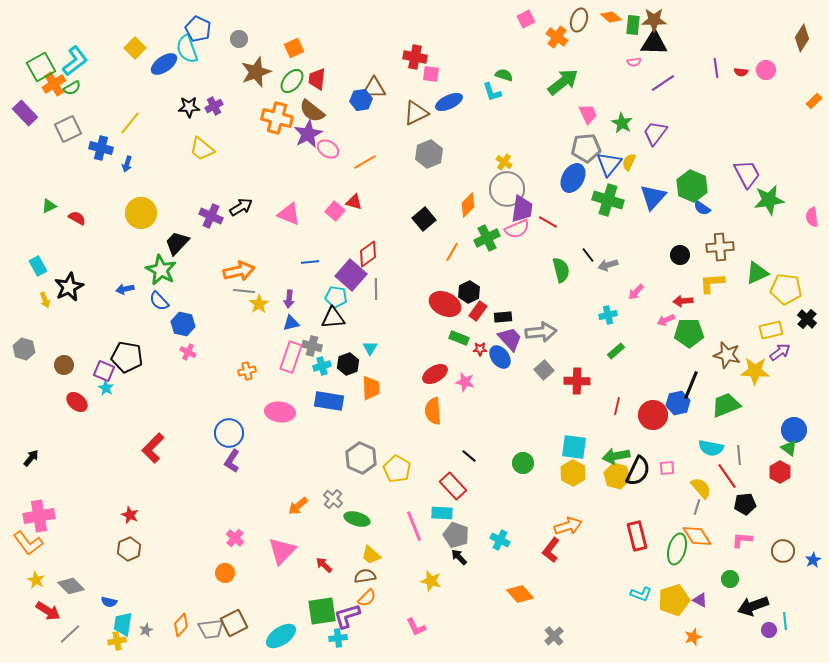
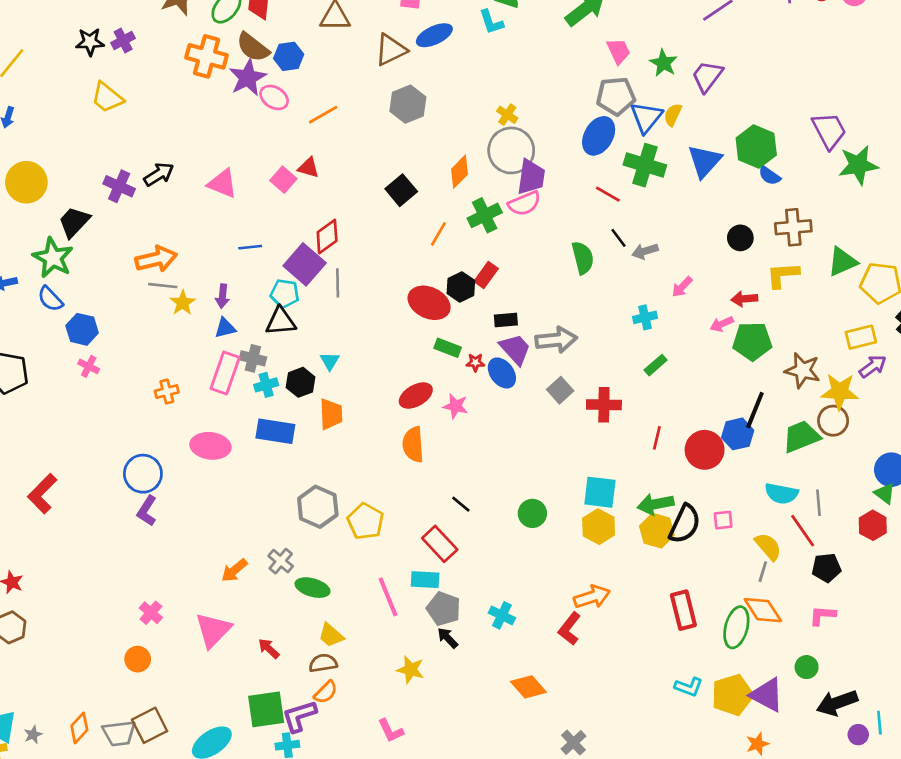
blue hexagon: (361, 100) -> (289, 56), moved
red line: (548, 222) -> (608, 194), moved
red rectangle: (478, 311) -> (486, 275), moved
brown circle: (783, 551) -> (833, 421), moved
purple triangle: (700, 600) -> (767, 695), size x1.8

